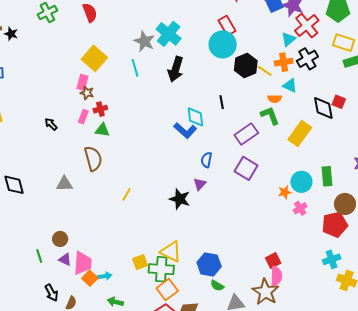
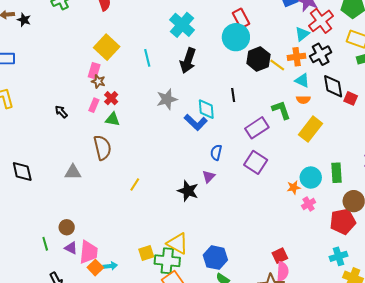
gray star: (144, 41) -> (167, 99), moved, turned 30
orange semicircle: (275, 99) -> (303, 100), moved
black diamond: (323, 108) -> (333, 86), moved
red cross: (100, 109) -> (111, 98), turned -32

